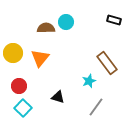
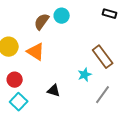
brown semicircle: (46, 28) -> (42, 22), turned -54
orange triangle: (40, 58) -> (36, 52), turned -36
gray line: (96, 107) -> (103, 95), moved

